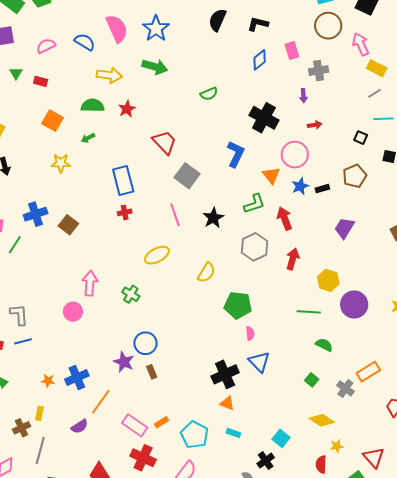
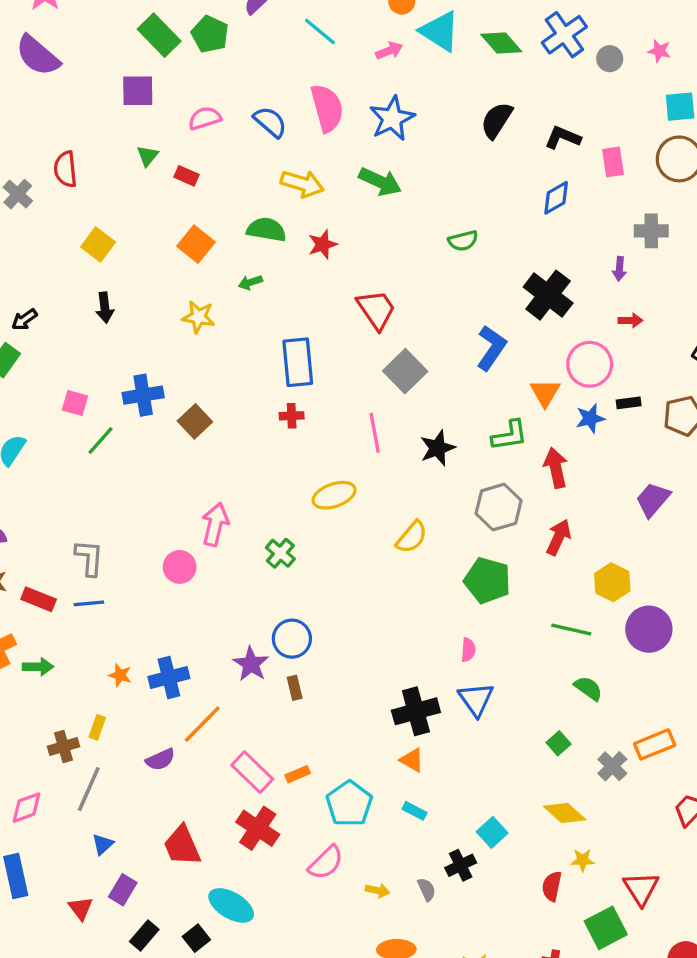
pink rectangle: (292, 50) -> (613, 162), moved
black rectangle: (322, 189) -> (629, 403), moved
green pentagon: (238, 305) -> (487, 580), moved

